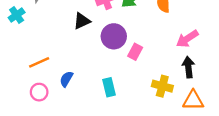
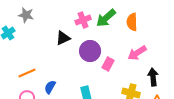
pink arrow: (187, 39) -> (137, 53), moved

